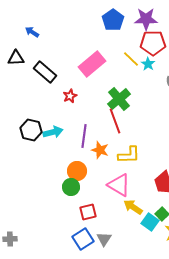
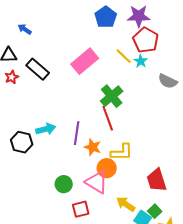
red pentagon: (153, 43) -> (146, 40), turned 30
red star: (70, 96) -> (12, 77), moved
black hexagon: (31, 130) -> (22, 142), moved
orange circle: (77, 171) -> (107, 168), moved
pink triangle: (119, 185) -> (97, 182), moved

